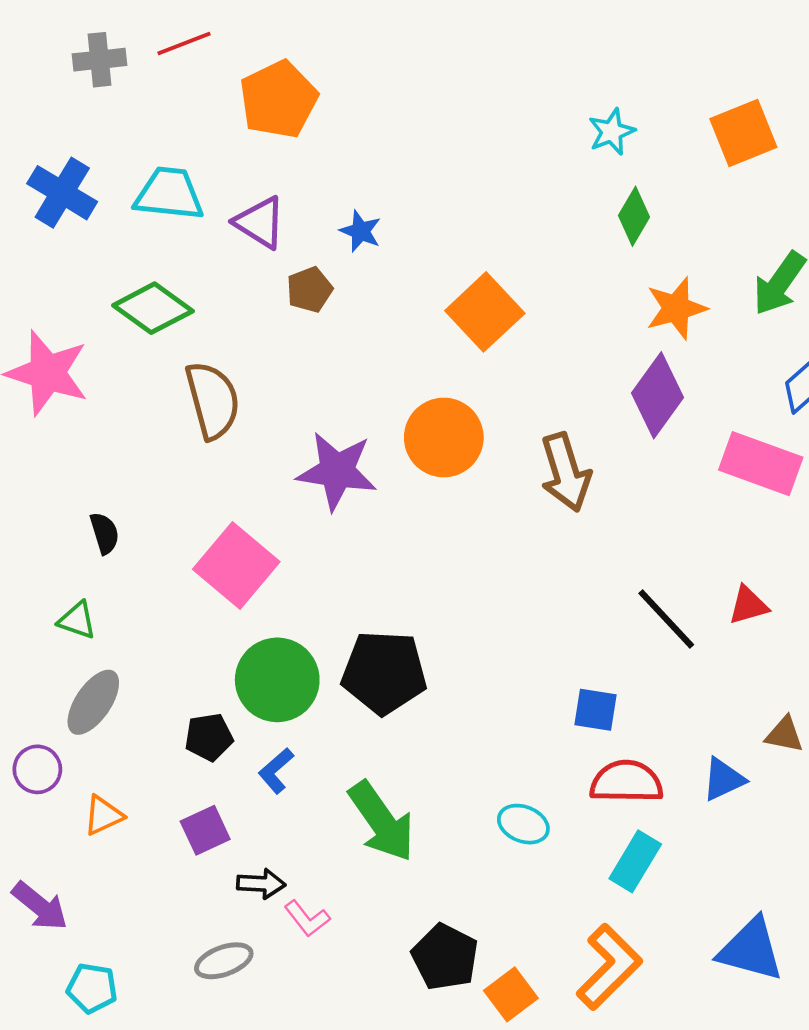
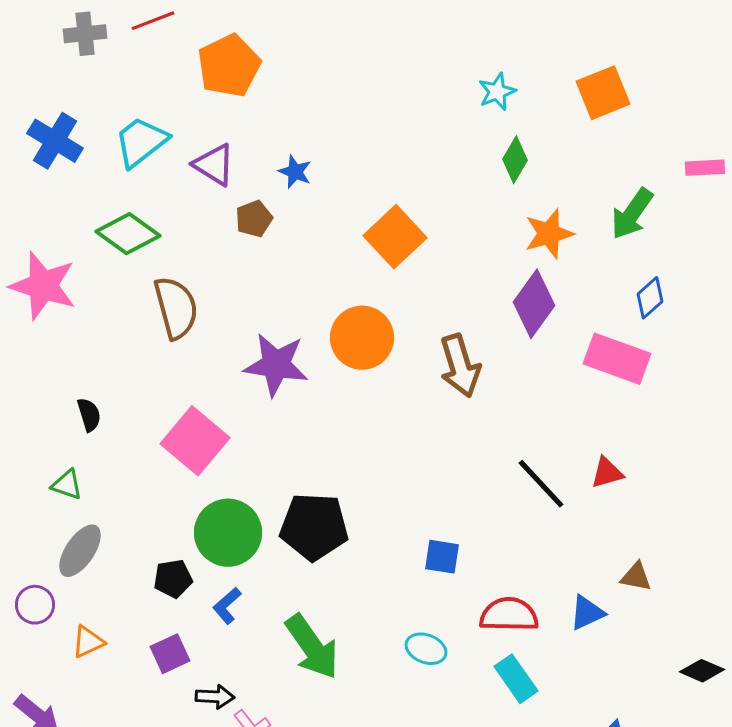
cyan trapezoid: (169, 194) -> (141, 142), turned -44
blue square: (595, 710) -> (442, 557), moved
cyan rectangle: (635, 861) -> (516, 679), turned -66

